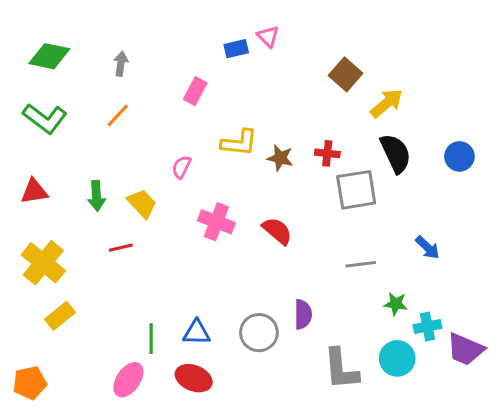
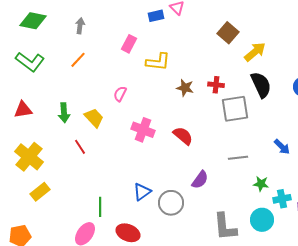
yellow L-shape: (239, 143) -> (158, 62), moved
red line: (121, 248) -> (80, 147), turned 70
purple semicircle: (303, 314) -> (200, 180), moved, turned 36
blue triangle: (197, 333) -> (142, 192), moved, turned -36

